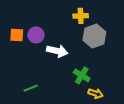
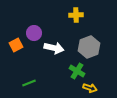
orange square: (17, 35) -> (16, 45), moved, turned -32
gray hexagon: (94, 36) -> (89, 47), moved

